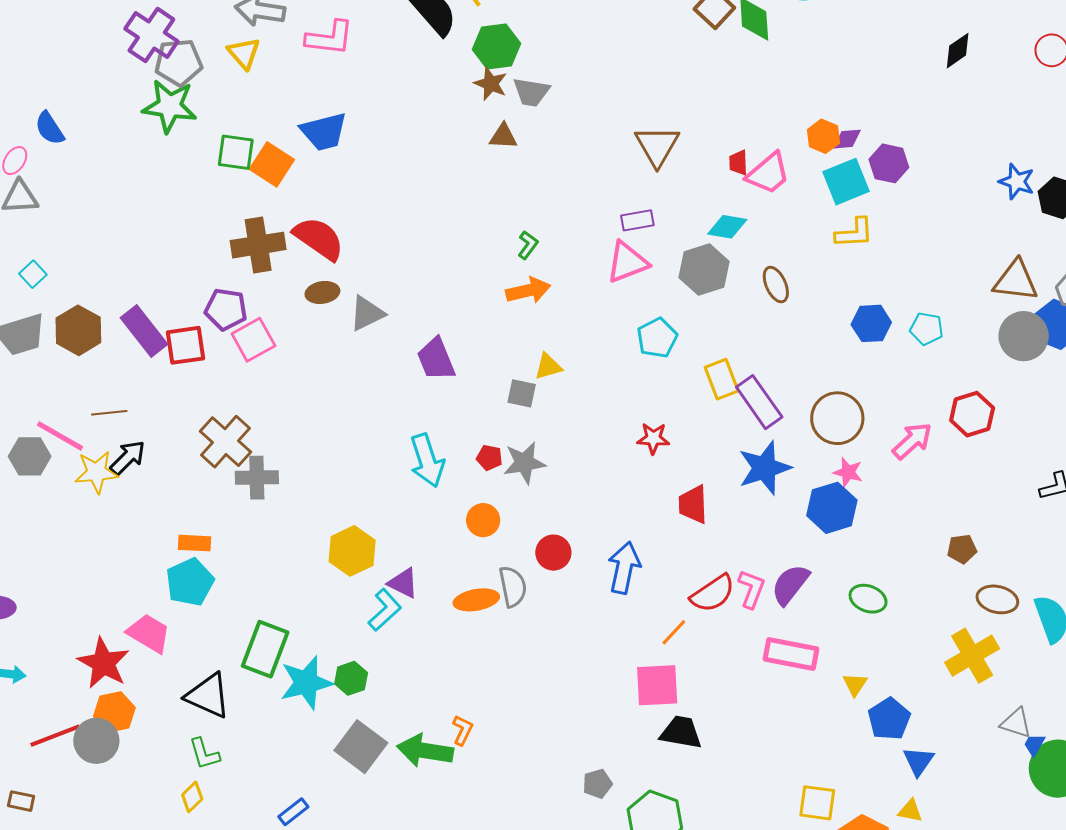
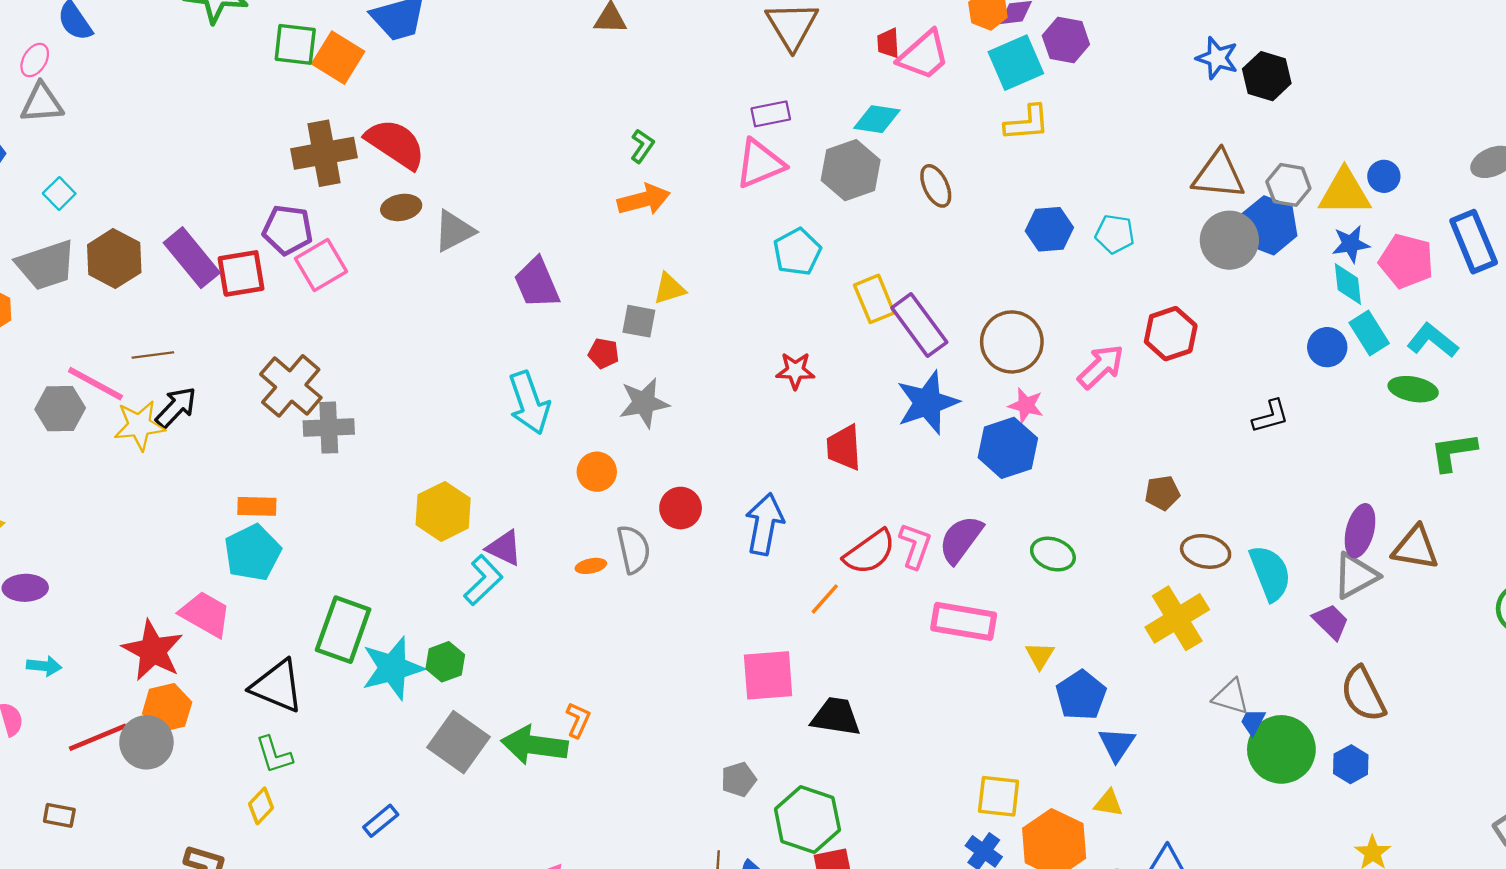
red pentagon: (489, 458) -> (604, 353), moved
orange ellipse: (476, 600) -> (591, 566), size x0.6
pink square: (657, 685) -> (768, 675), moved

